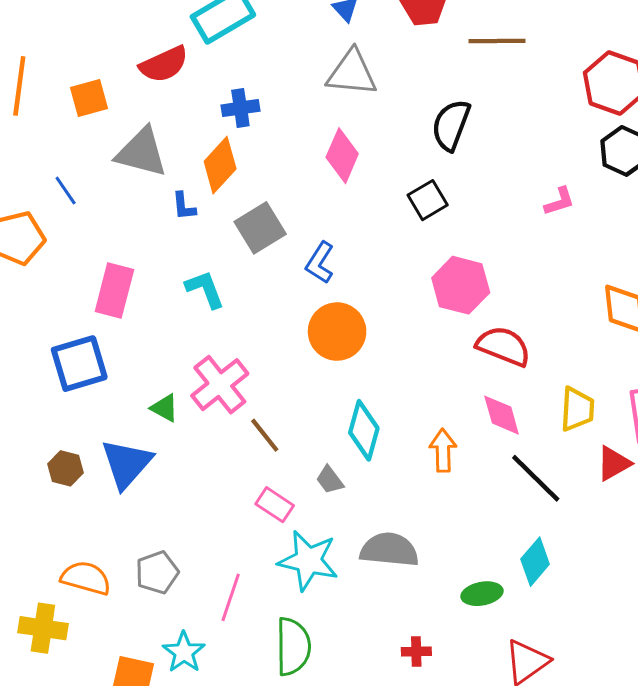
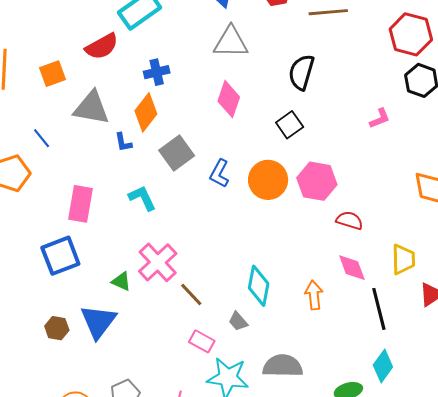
orange circle: (337, 332) -> (268, 180), moved
red semicircle: (503, 346) -> (349, 221), size x0.7
black line: (536, 478) -> (379, 309), turned 36

